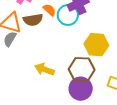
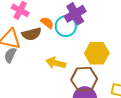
yellow arrow: (44, 69) -> (56, 63), moved

